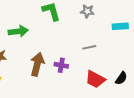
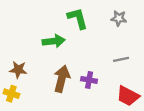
green arrow: (18, 31) -> (54, 41), moved

